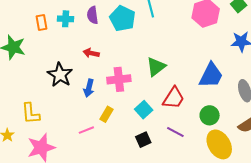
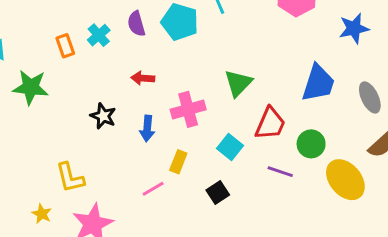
cyan cross: (66, 19) -> (99, 35), turned -35
black star: (60, 75) -> (103, 116), size x0.7
green circle: (210, 115) -> (311, 144), moved
black square: (143, 140) -> (218, 192), moved

